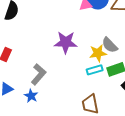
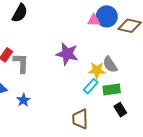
cyan rectangle: (95, 70) -> (91, 86), turned -42
gray L-shape: (39, 74) -> (21, 63), moved, turned -50

